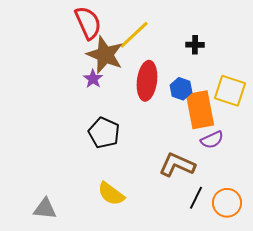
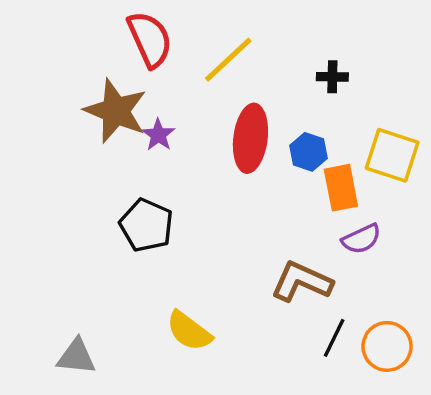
brown star: (105, 55) -> (116, 111), moved
orange rectangle: (200, 110) -> (341, 188), size x0.7
black pentagon: (104, 133) -> (146, 225), moved

